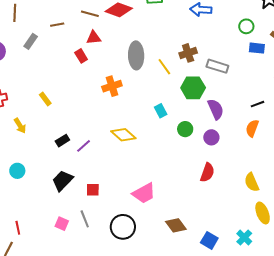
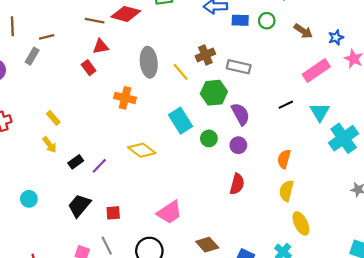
brown line: (57, 25) -> (47, 37), moved
blue rectangle: (257, 48) -> (240, 20), moved
orange cross: (112, 86) -> (125, 98), turned 36
cyan rectangle: (161, 111) -> (180, 121), size x1.6
yellow arrow: (20, 126) -> (50, 145), moved
orange semicircle: (252, 128) -> (284, 159), moved
yellow semicircle: (252, 182) -> (286, 191), turned 42

